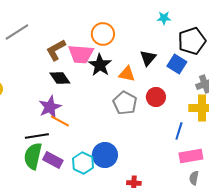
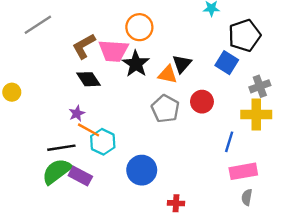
black triangle: (148, 58) -> (182, 64), moved
purple star: (50, 107) -> (77, 113), size x0.6
green semicircle: (33, 156) -> (57, 171), turned 40
cyan hexagon: (83, 163) -> (103, 142), moved

